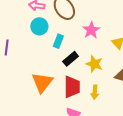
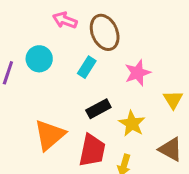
cyan circle: (39, 26) -> (39, 59), moved
cyan rectangle: (58, 41) -> (87, 67), moved

